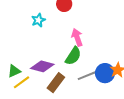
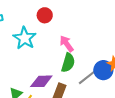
cyan star: (38, 20) -> (25, 38), size x1.6

